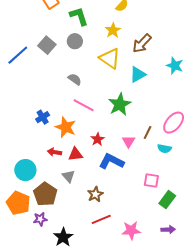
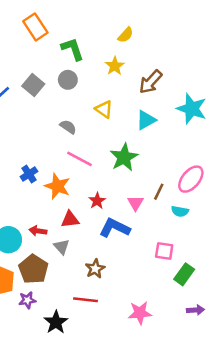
yellow triangle: (110, 58) -> (104, 109), moved, size x0.7
cyan star: (175, 66) -> (192, 109), size x1.4
red arrow: (54, 152) -> (38, 231), moved
red line: (101, 219) -> (85, 300), moved, turned 30
purple arrow: (168, 230) -> (195, 310), moved

